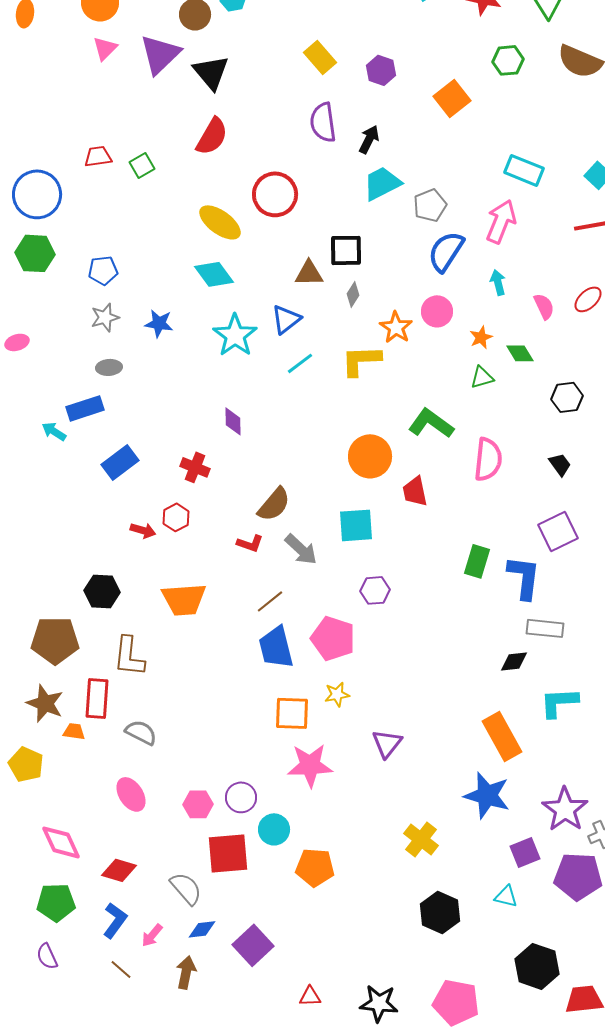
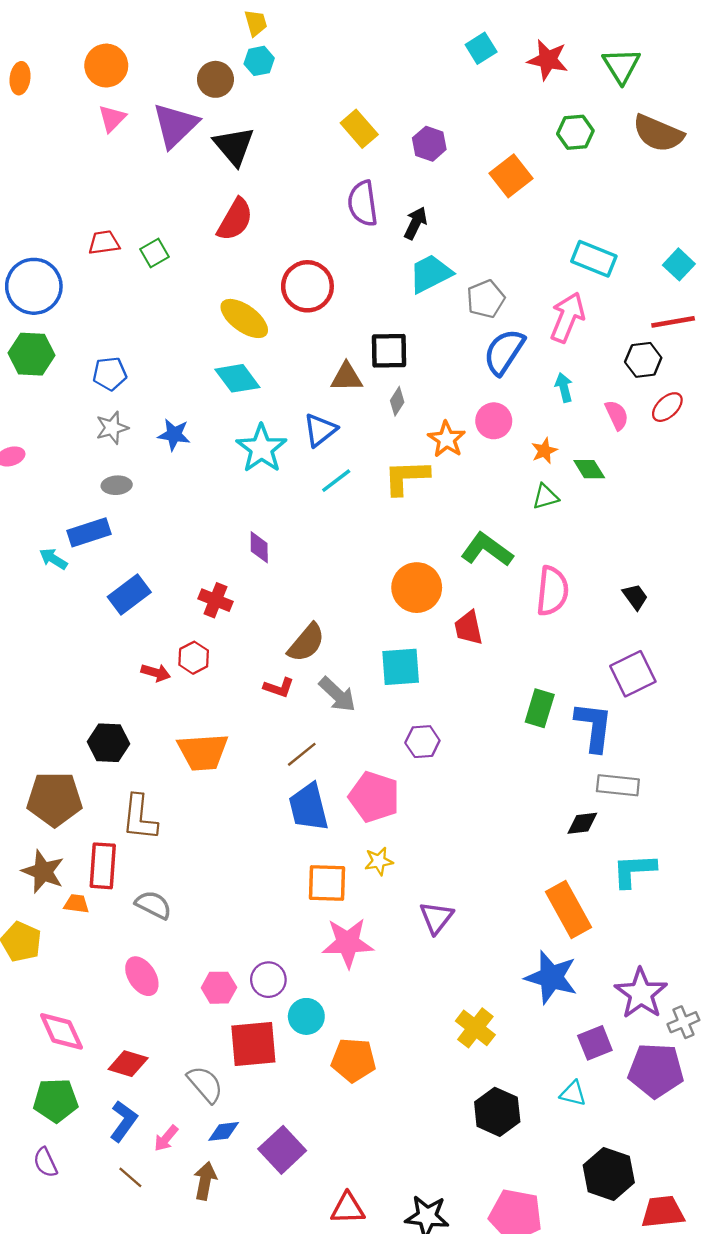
black hexagon: (567, 397) -> (643, 360), moved
red triangle: (310, 996) -> (348, 1208), size x1.4

